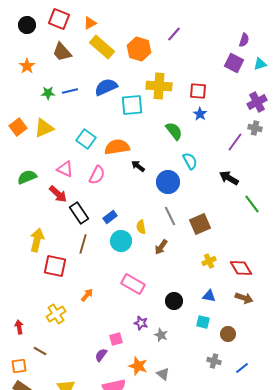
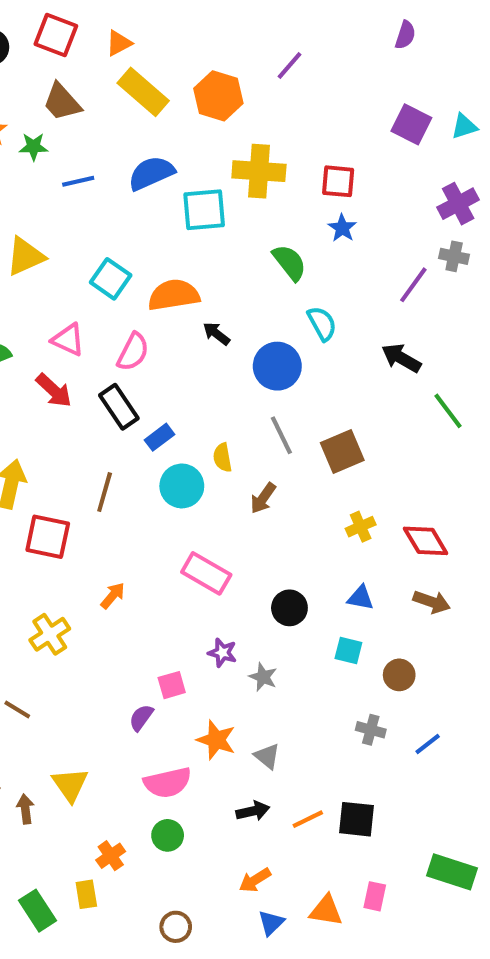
purple semicircle: (244, 40) -> (405, 35), moved
green star: (48, 93) -> (34, 147), moved
black rectangle: (79, 213) -> (119, 407), moved

